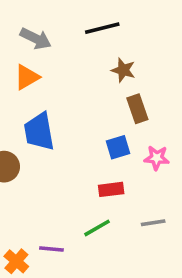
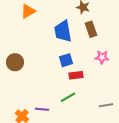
blue trapezoid: (39, 132) -> (63, 31), moved
blue square: (118, 147) -> (66, 60), moved
gray line: (153, 223) -> (106, 105), moved

